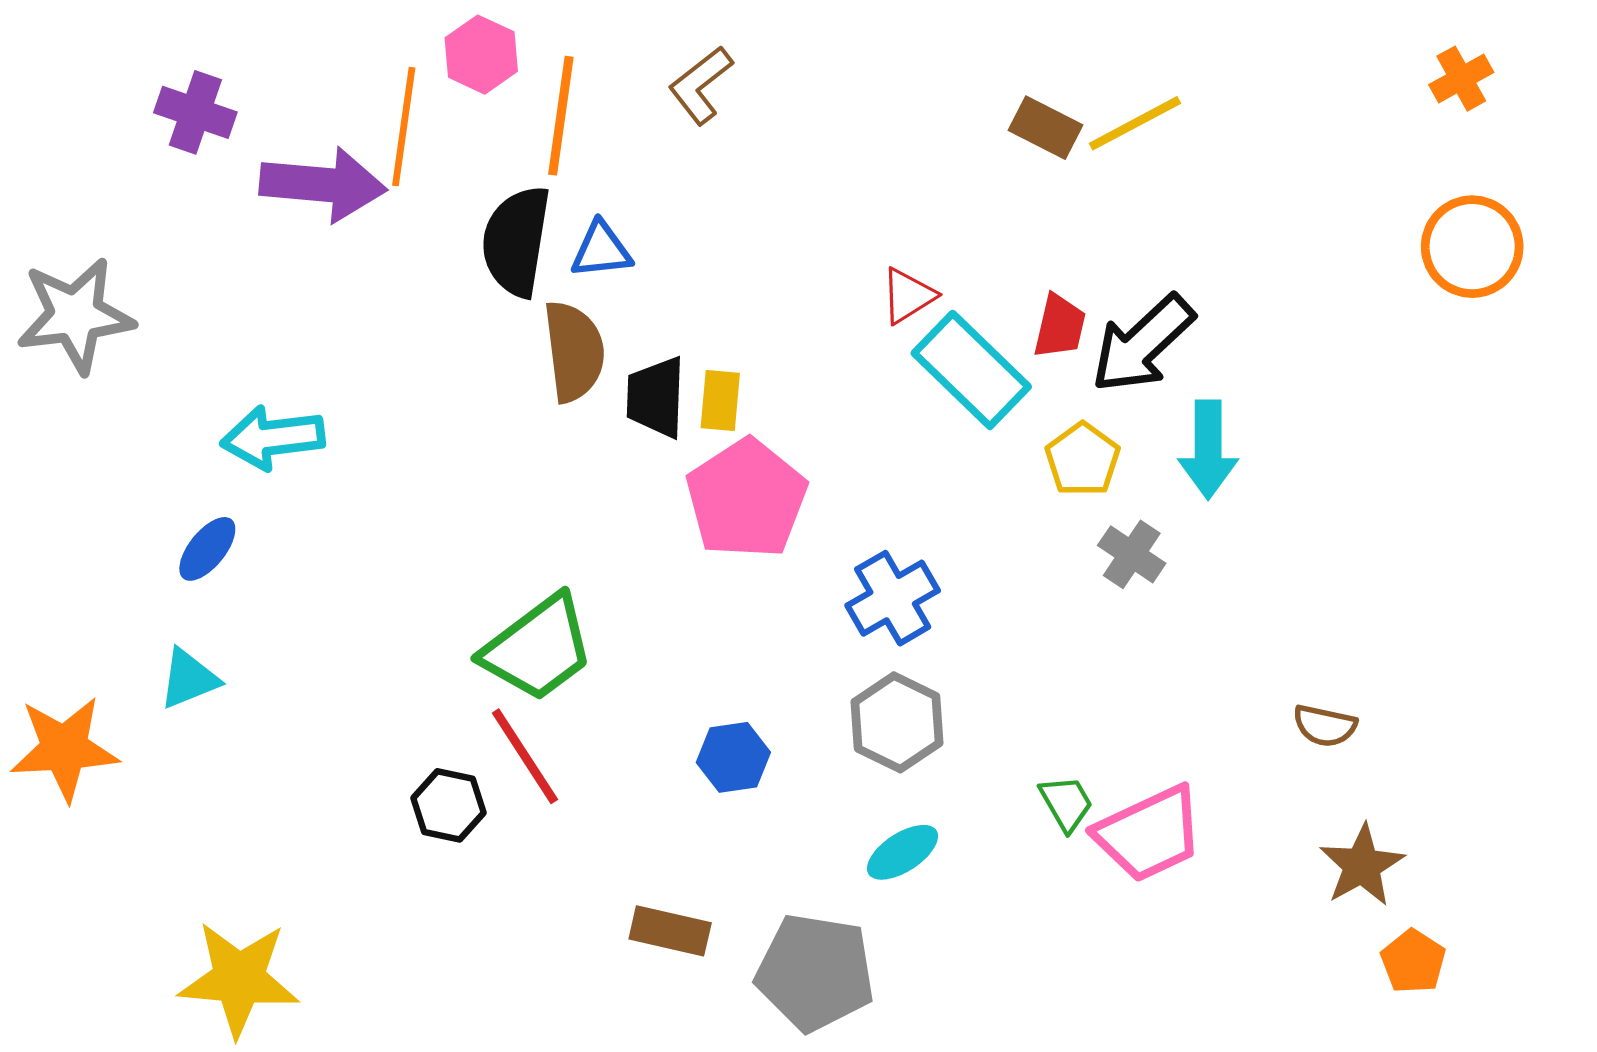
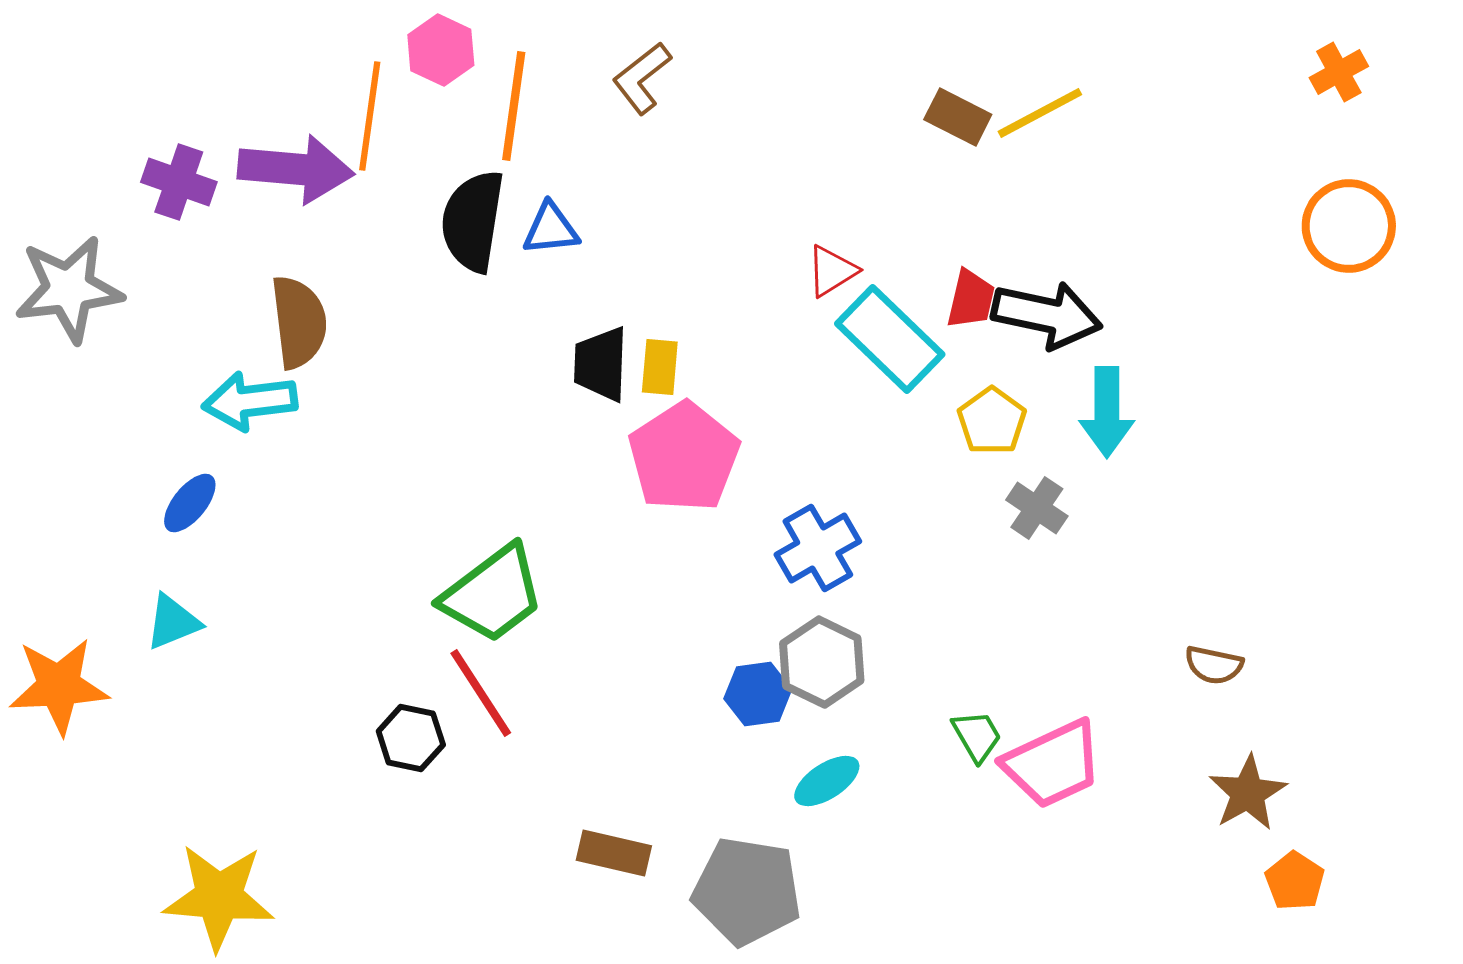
purple cross: (195, 112) -> (179, 182), moved
black arrow: (1143, 344) -> (1047, 315), turned -125
brown semicircle: (574, 351) -> (299, 322), moved
blue hexagon: (733, 757) -> (758, 694), moved

